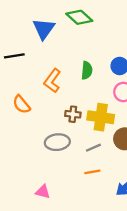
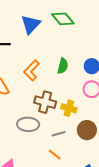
brown cross: (73, 114) -> (45, 102), size x1.5
yellow cross: (101, 117) -> (69, 108), size x0.7
orange line: (92, 172) -> (55, 155), turned 40

